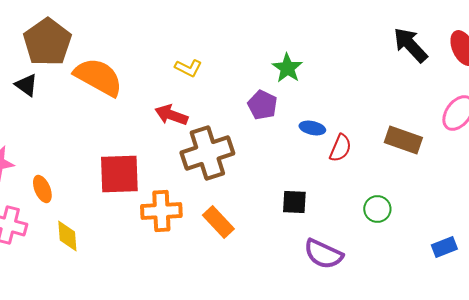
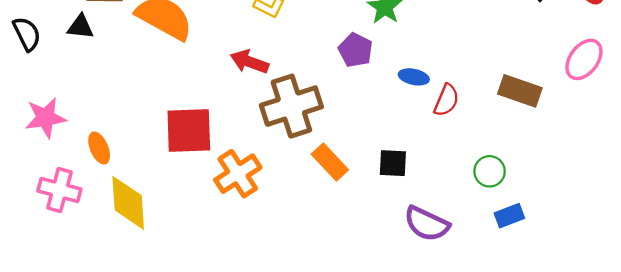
black triangle: (26, 85) -> (80, 27), turned -30
orange cross: (161, 211) -> (238, 174), turned -30
orange rectangle: (218, 222) -> (330, 162), moved
yellow diamond: (67, 236) -> (128, 203), size x1.5
blue rectangle: (444, 247) -> (509, 216), moved

